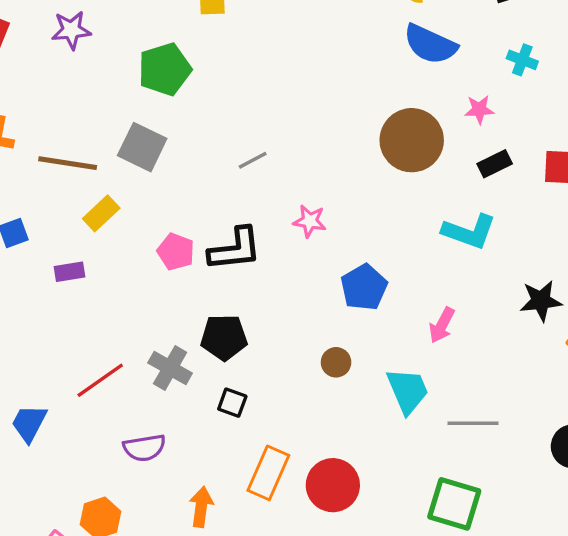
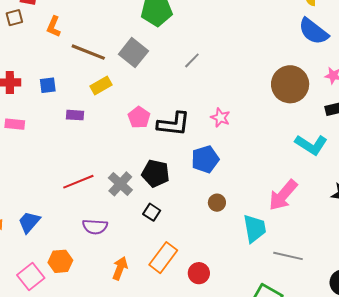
gray line: (253, 160) -> (192, 60), moved, turned -30
blue pentagon: (364, 287) -> (205, 159), moved
pink arrow: (442, 325) -> (283, 195), size x1.6
blue trapezoid: (29, 423) -> (29, 222), moved
red circle: (333, 485) -> (199, 273), size x0.7

